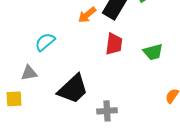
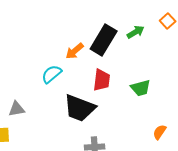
cyan semicircle: (45, 42) -> (52, 74), moved
black trapezoid: (73, 89) -> (80, 108), moved, turned 64

